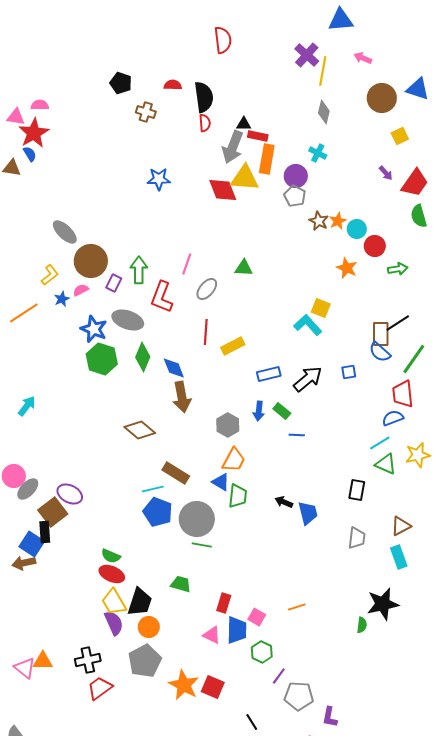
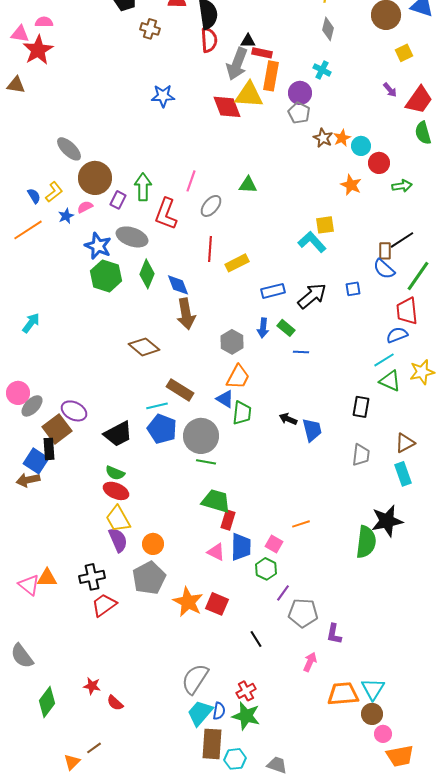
red semicircle: (205, 123) -> (209, 40), size x1.4
blue semicircle: (30, 154) -> (34, 196), moved
yellow square: (321, 308) -> (325, 225), turned -30
brown rectangle: (381, 334) -> (385, 251), size x0.7
green trapezoid: (181, 584) -> (216, 501), moved, size x1.4
black trapezoid: (140, 602) -> (118, 434), moved, turned 44
pink square: (257, 617) -> (274, 544), moved
green semicircle: (362, 625) -> (366, 542), size x2.0

